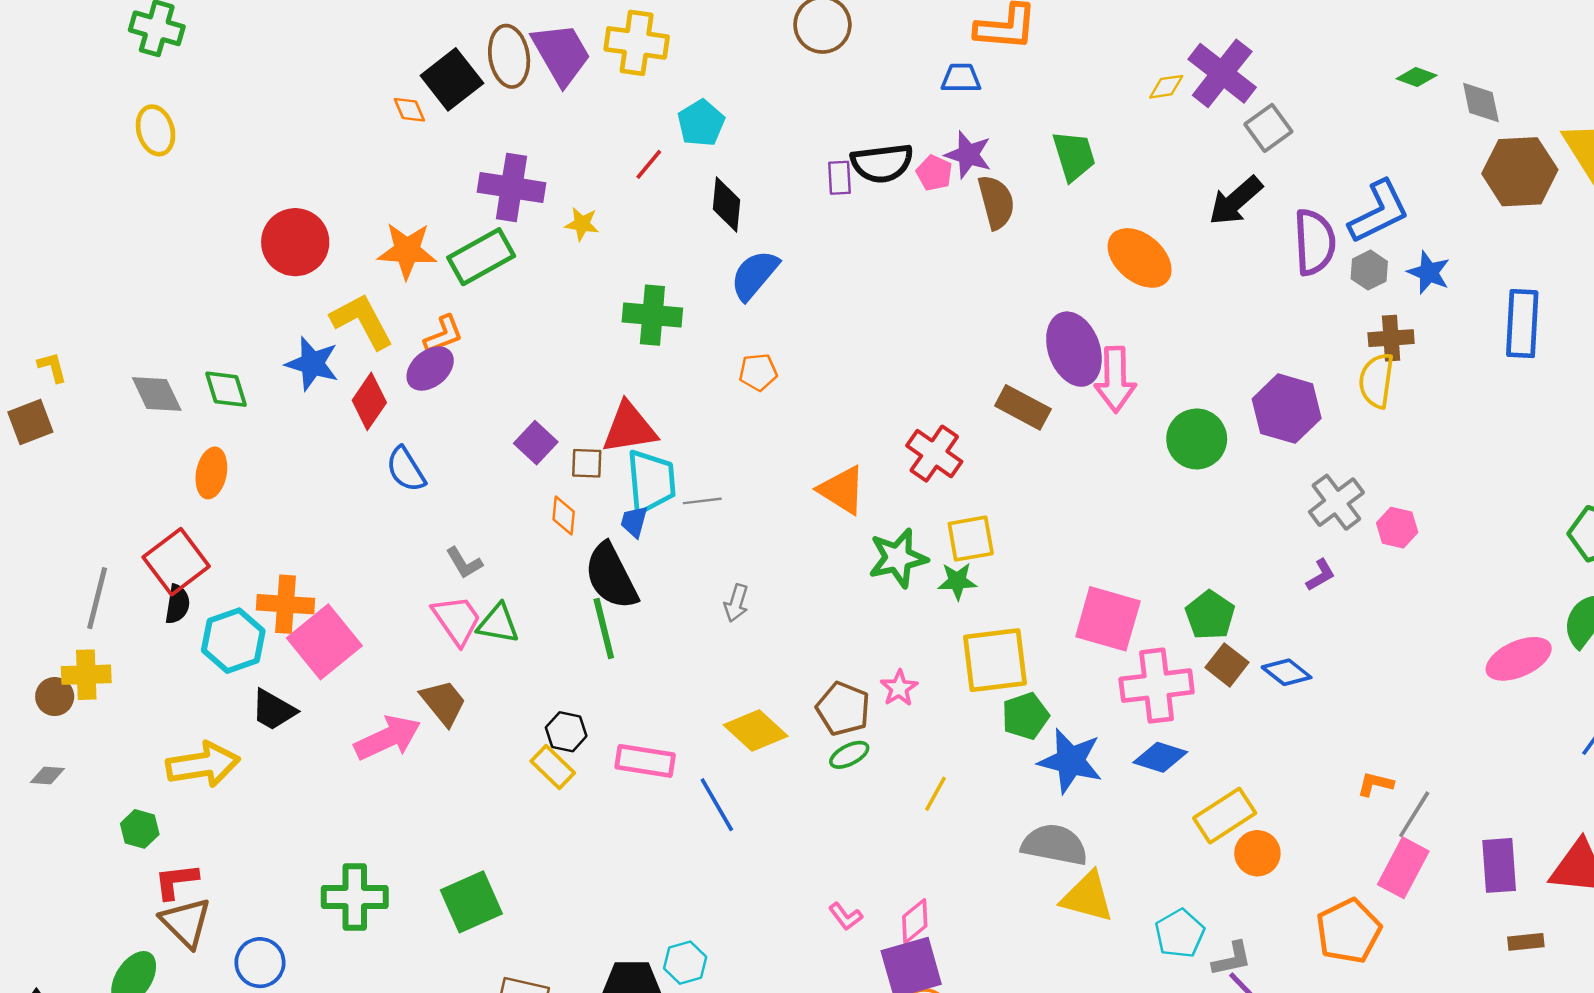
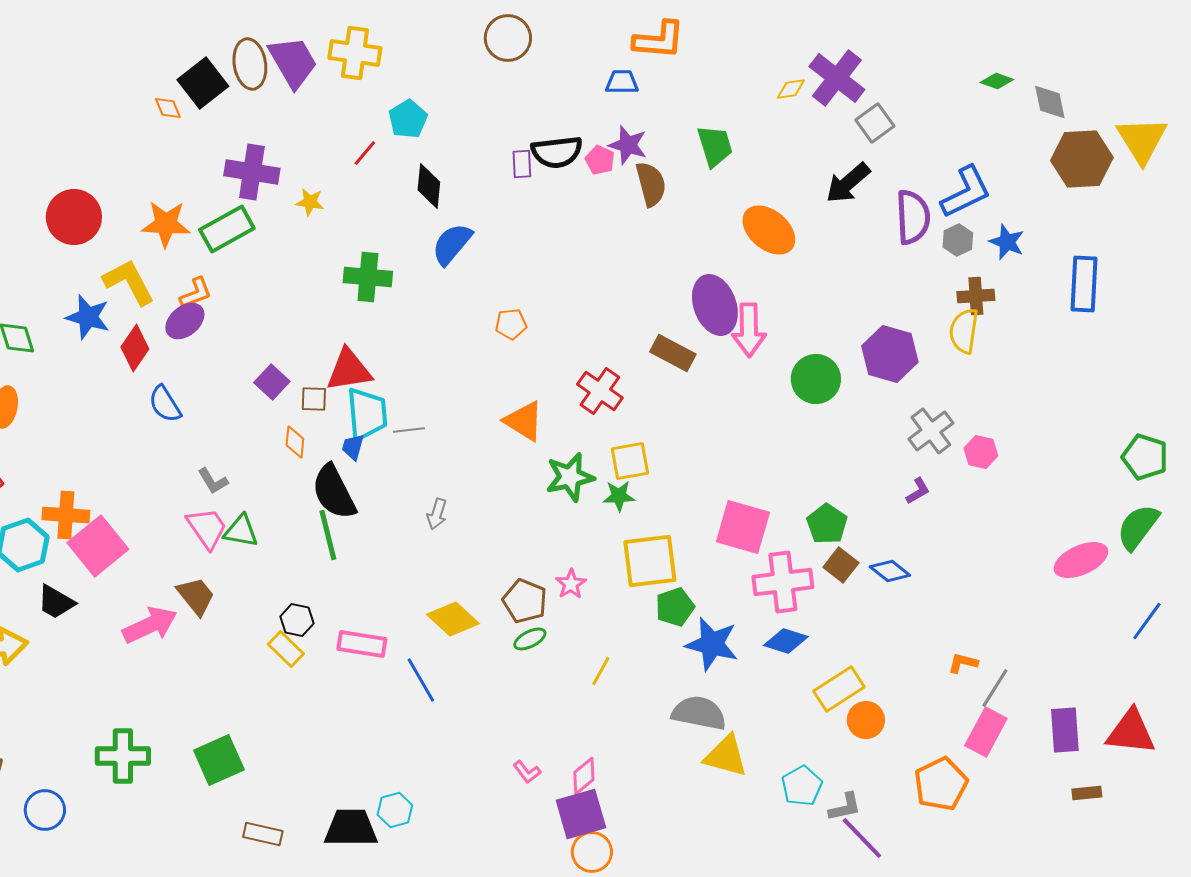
orange pentagon: (758, 372) -> (511, 324), moved

